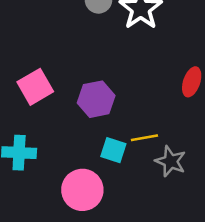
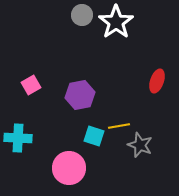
pink square: (35, 87) -> (31, 85), size x0.7

